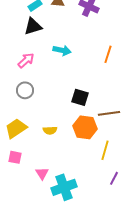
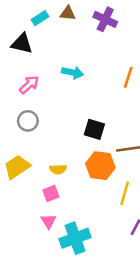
black triangle: (33, 26) -> (22, 44), moved, turned 30
pink square: (15, 157) -> (51, 193), moved, turned -32

